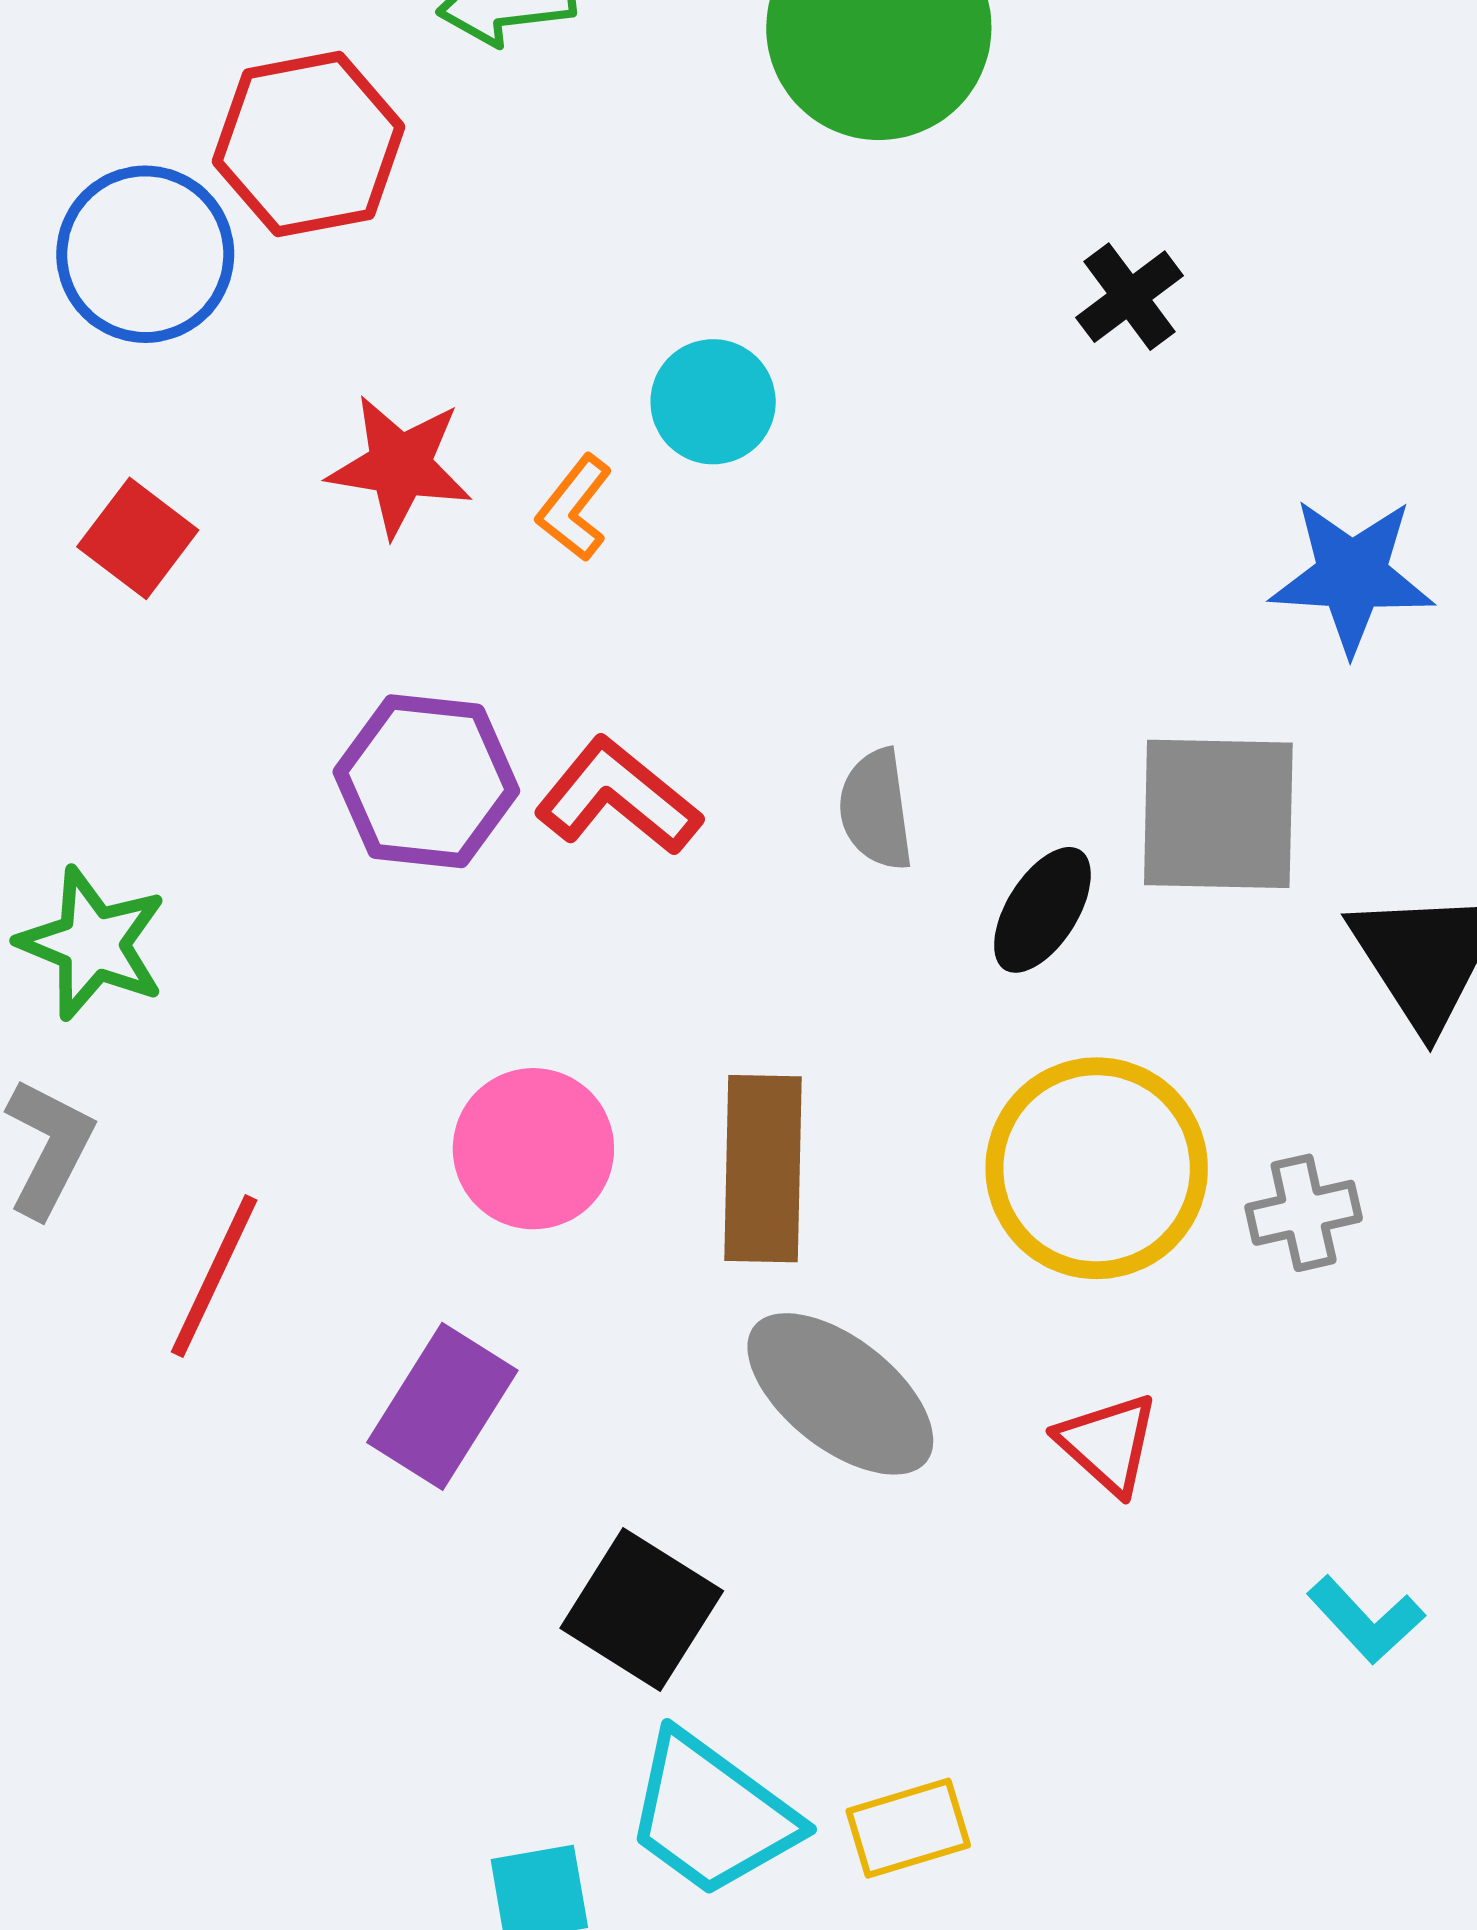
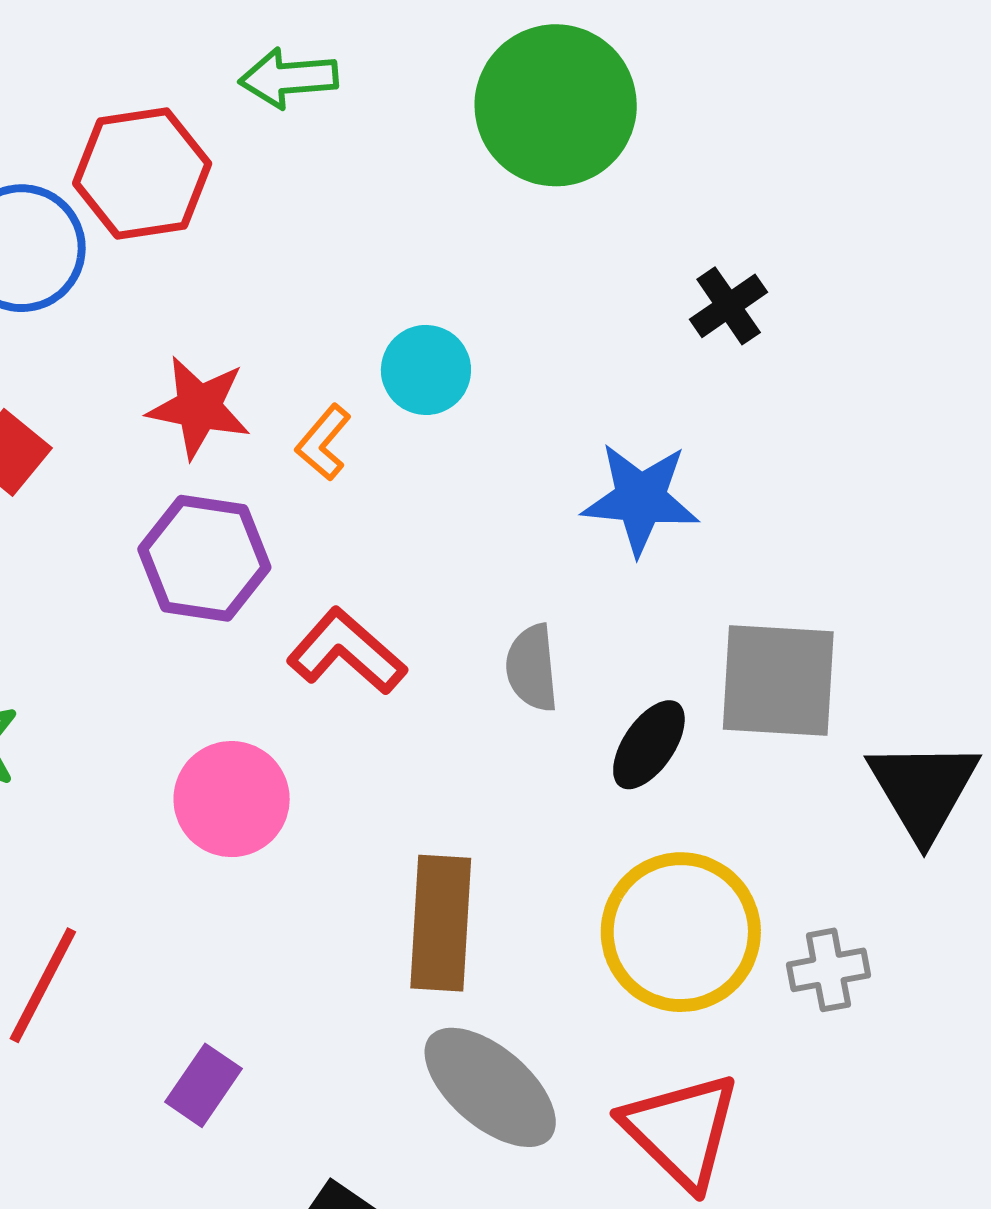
blue star: (1352, 576) -> (640, 499), moved
purple hexagon: (426, 781) -> (204, 558), moved
pink circle: (533, 1149) -> (232, 799), moved
purple rectangle: (442, 1406) -> (203, 1085), size x0.7
red triangle: (1108, 1444) -> (681, 1130), size x1.6

